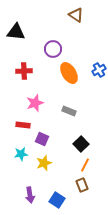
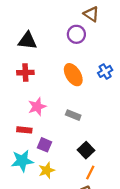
brown triangle: (76, 15) -> (91, 14), moved
black triangle: (16, 32) -> (28, 41), moved
purple circle: (53, 49) -> (76, 34), moved
cyan star: (21, 154) -> (22, 161), size x1.5

